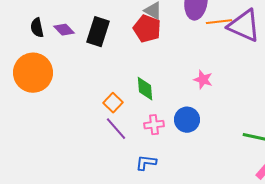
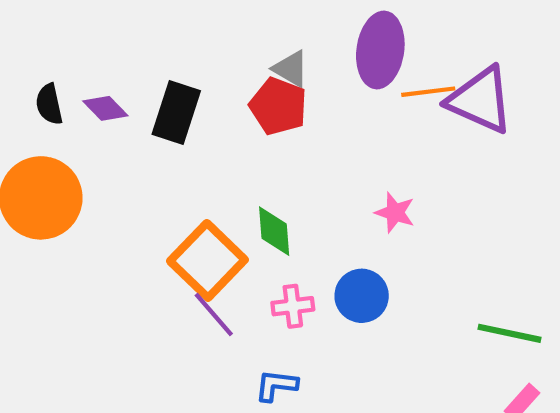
orange square: (113, 103) -> (207, 260), size x1.8

